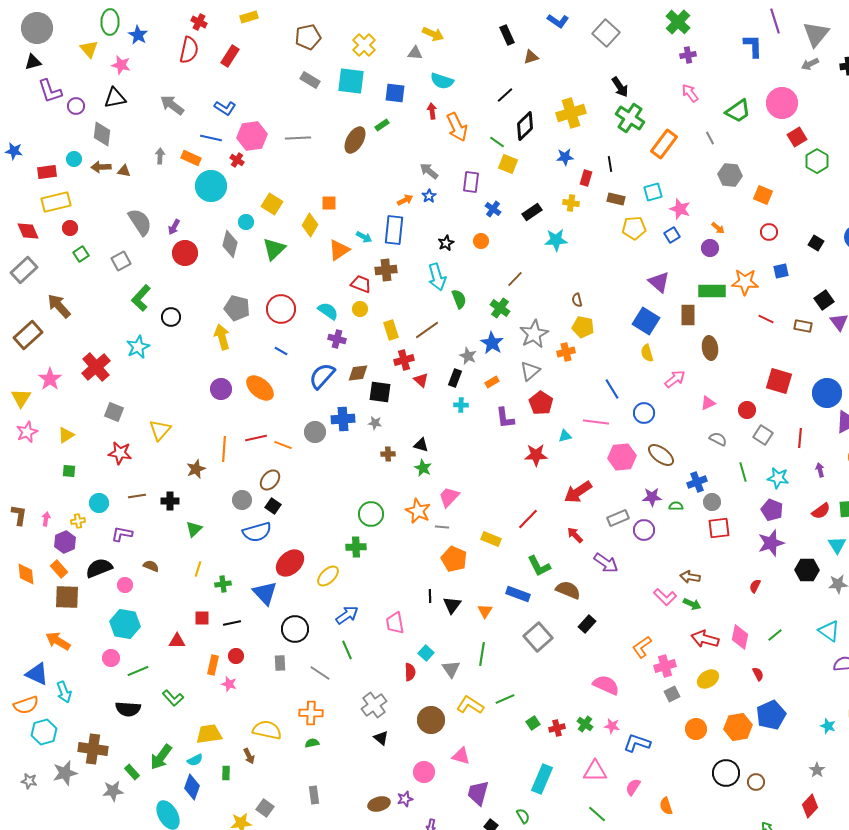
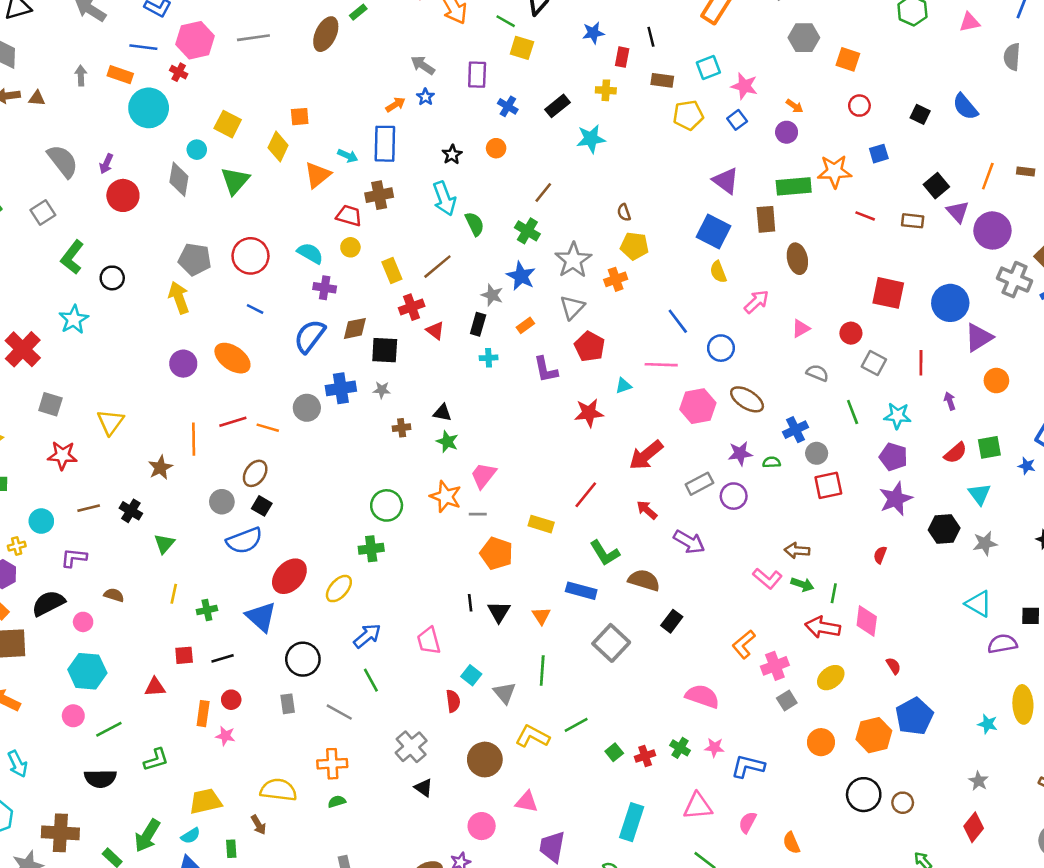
black cross: (170, 501) -> (131, 511), turned 36
green line: (775, 635) -> (834, 593), moved, turned -35
green L-shape: (173, 698) -> (156, 760), turned -60

